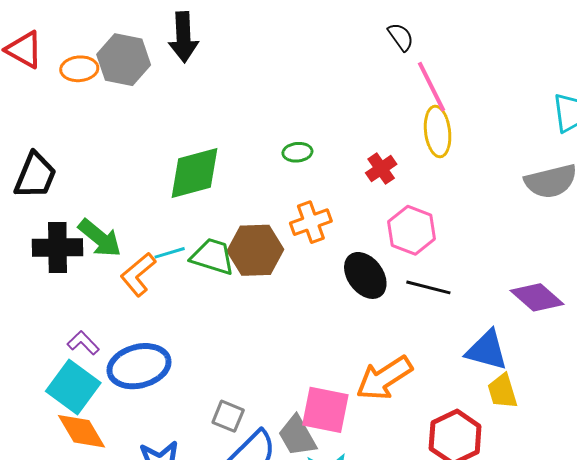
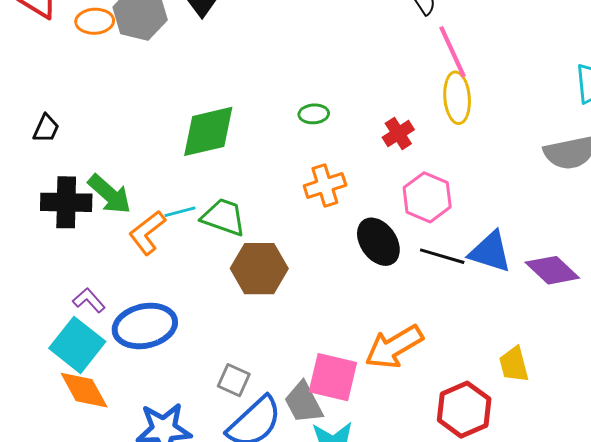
black trapezoid: (35, 176) -> (46, 128), size x0.6
brown hexagon: (255, 250) -> (259, 269), moved
blue triangle: (487, 350) -> (490, 252), moved

